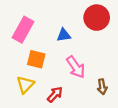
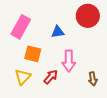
pink arrow: (76, 67) -> (69, 61), turned 35
red arrow: (55, 94) -> (51, 77), moved

